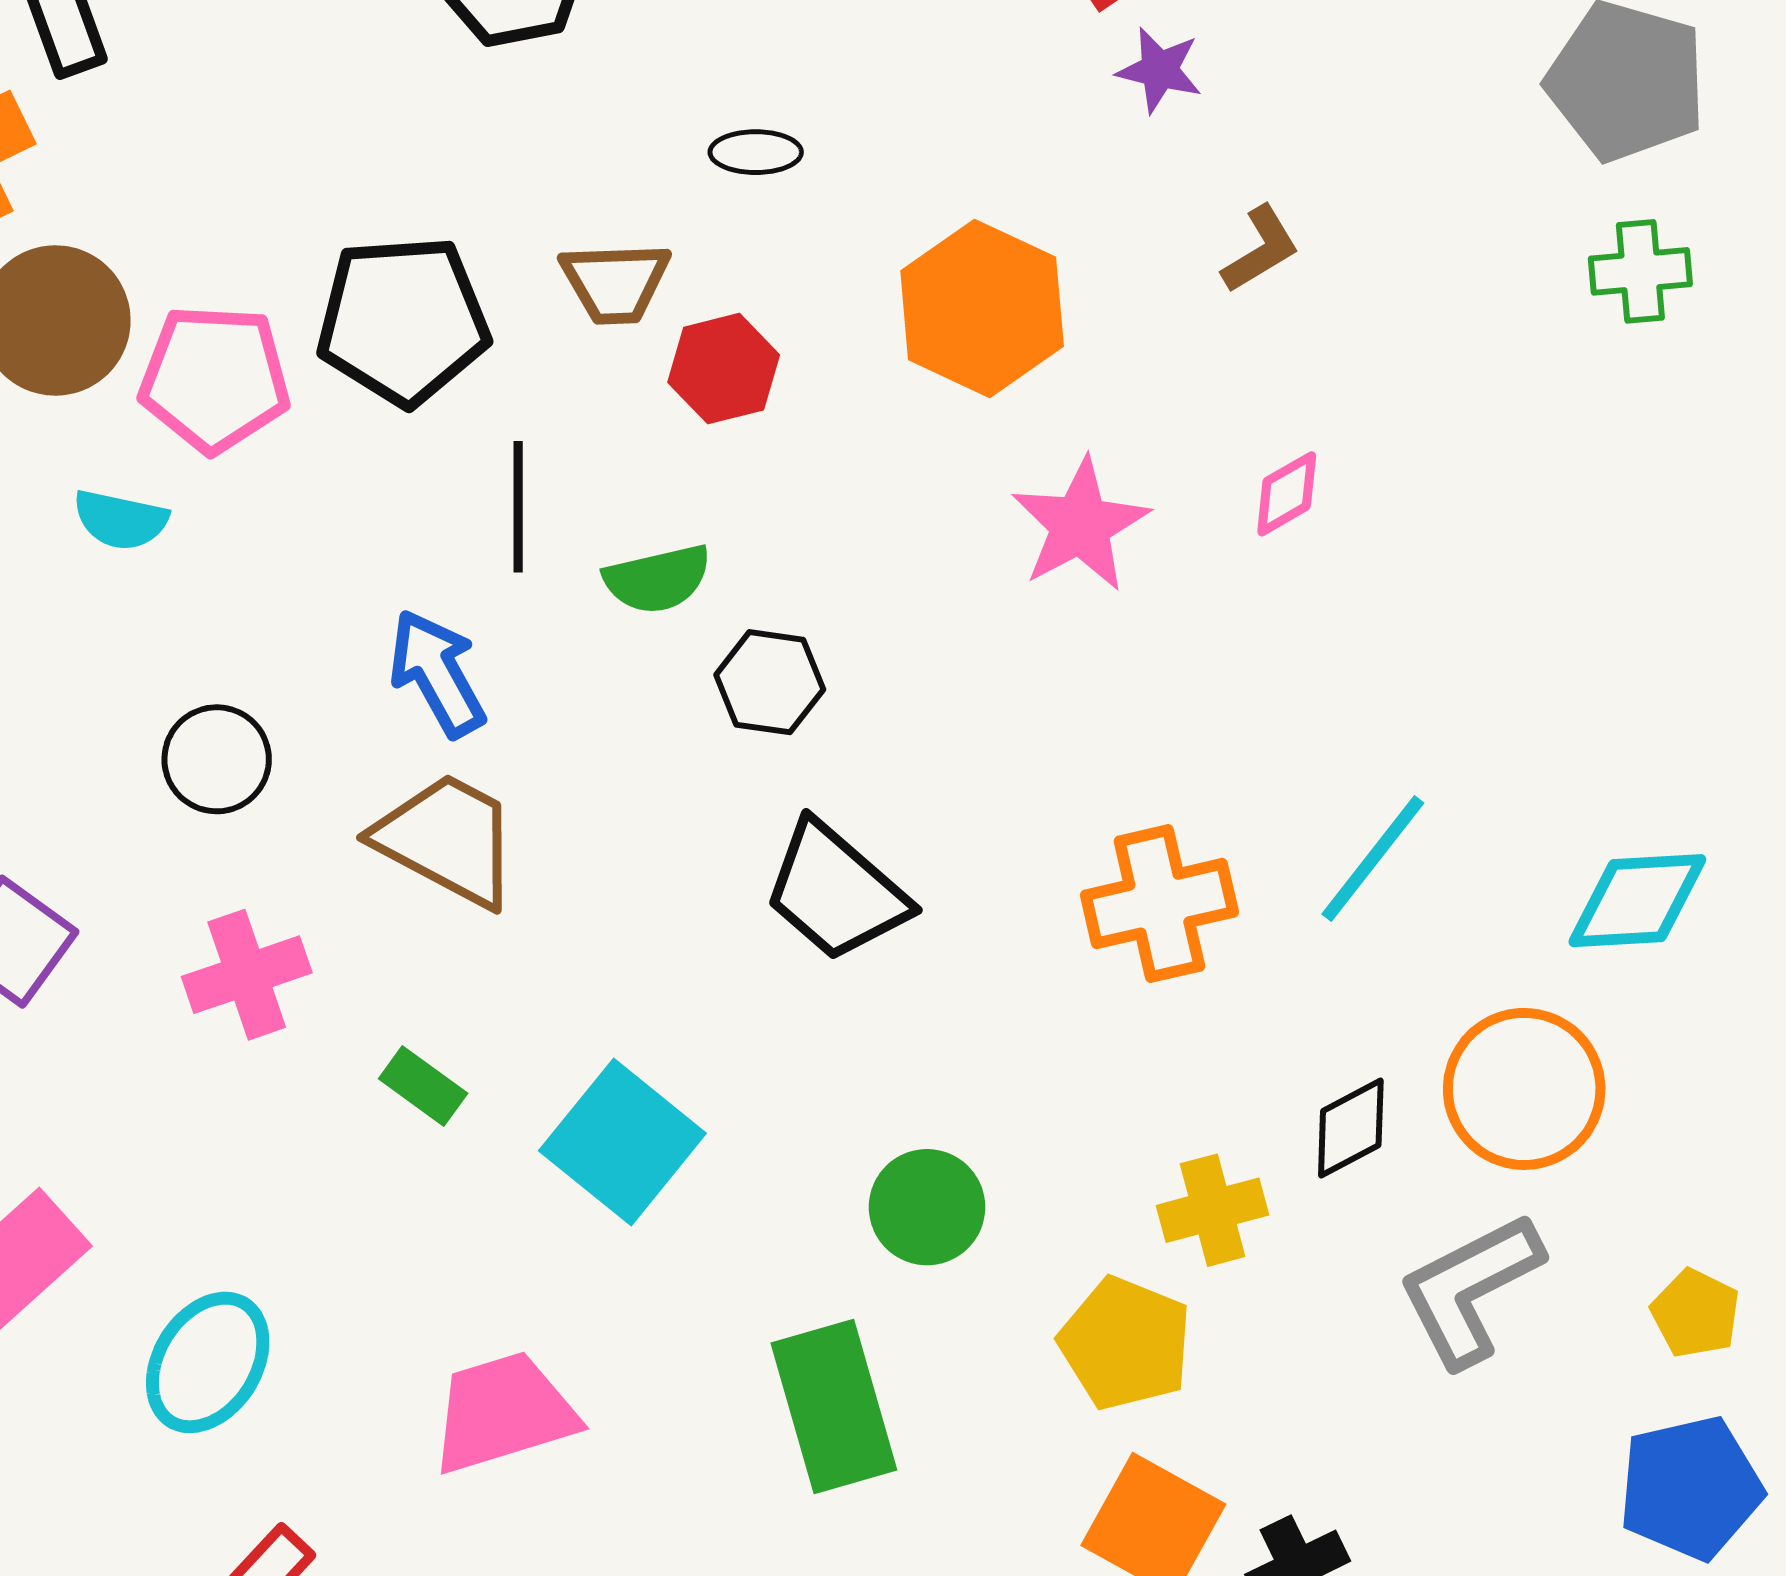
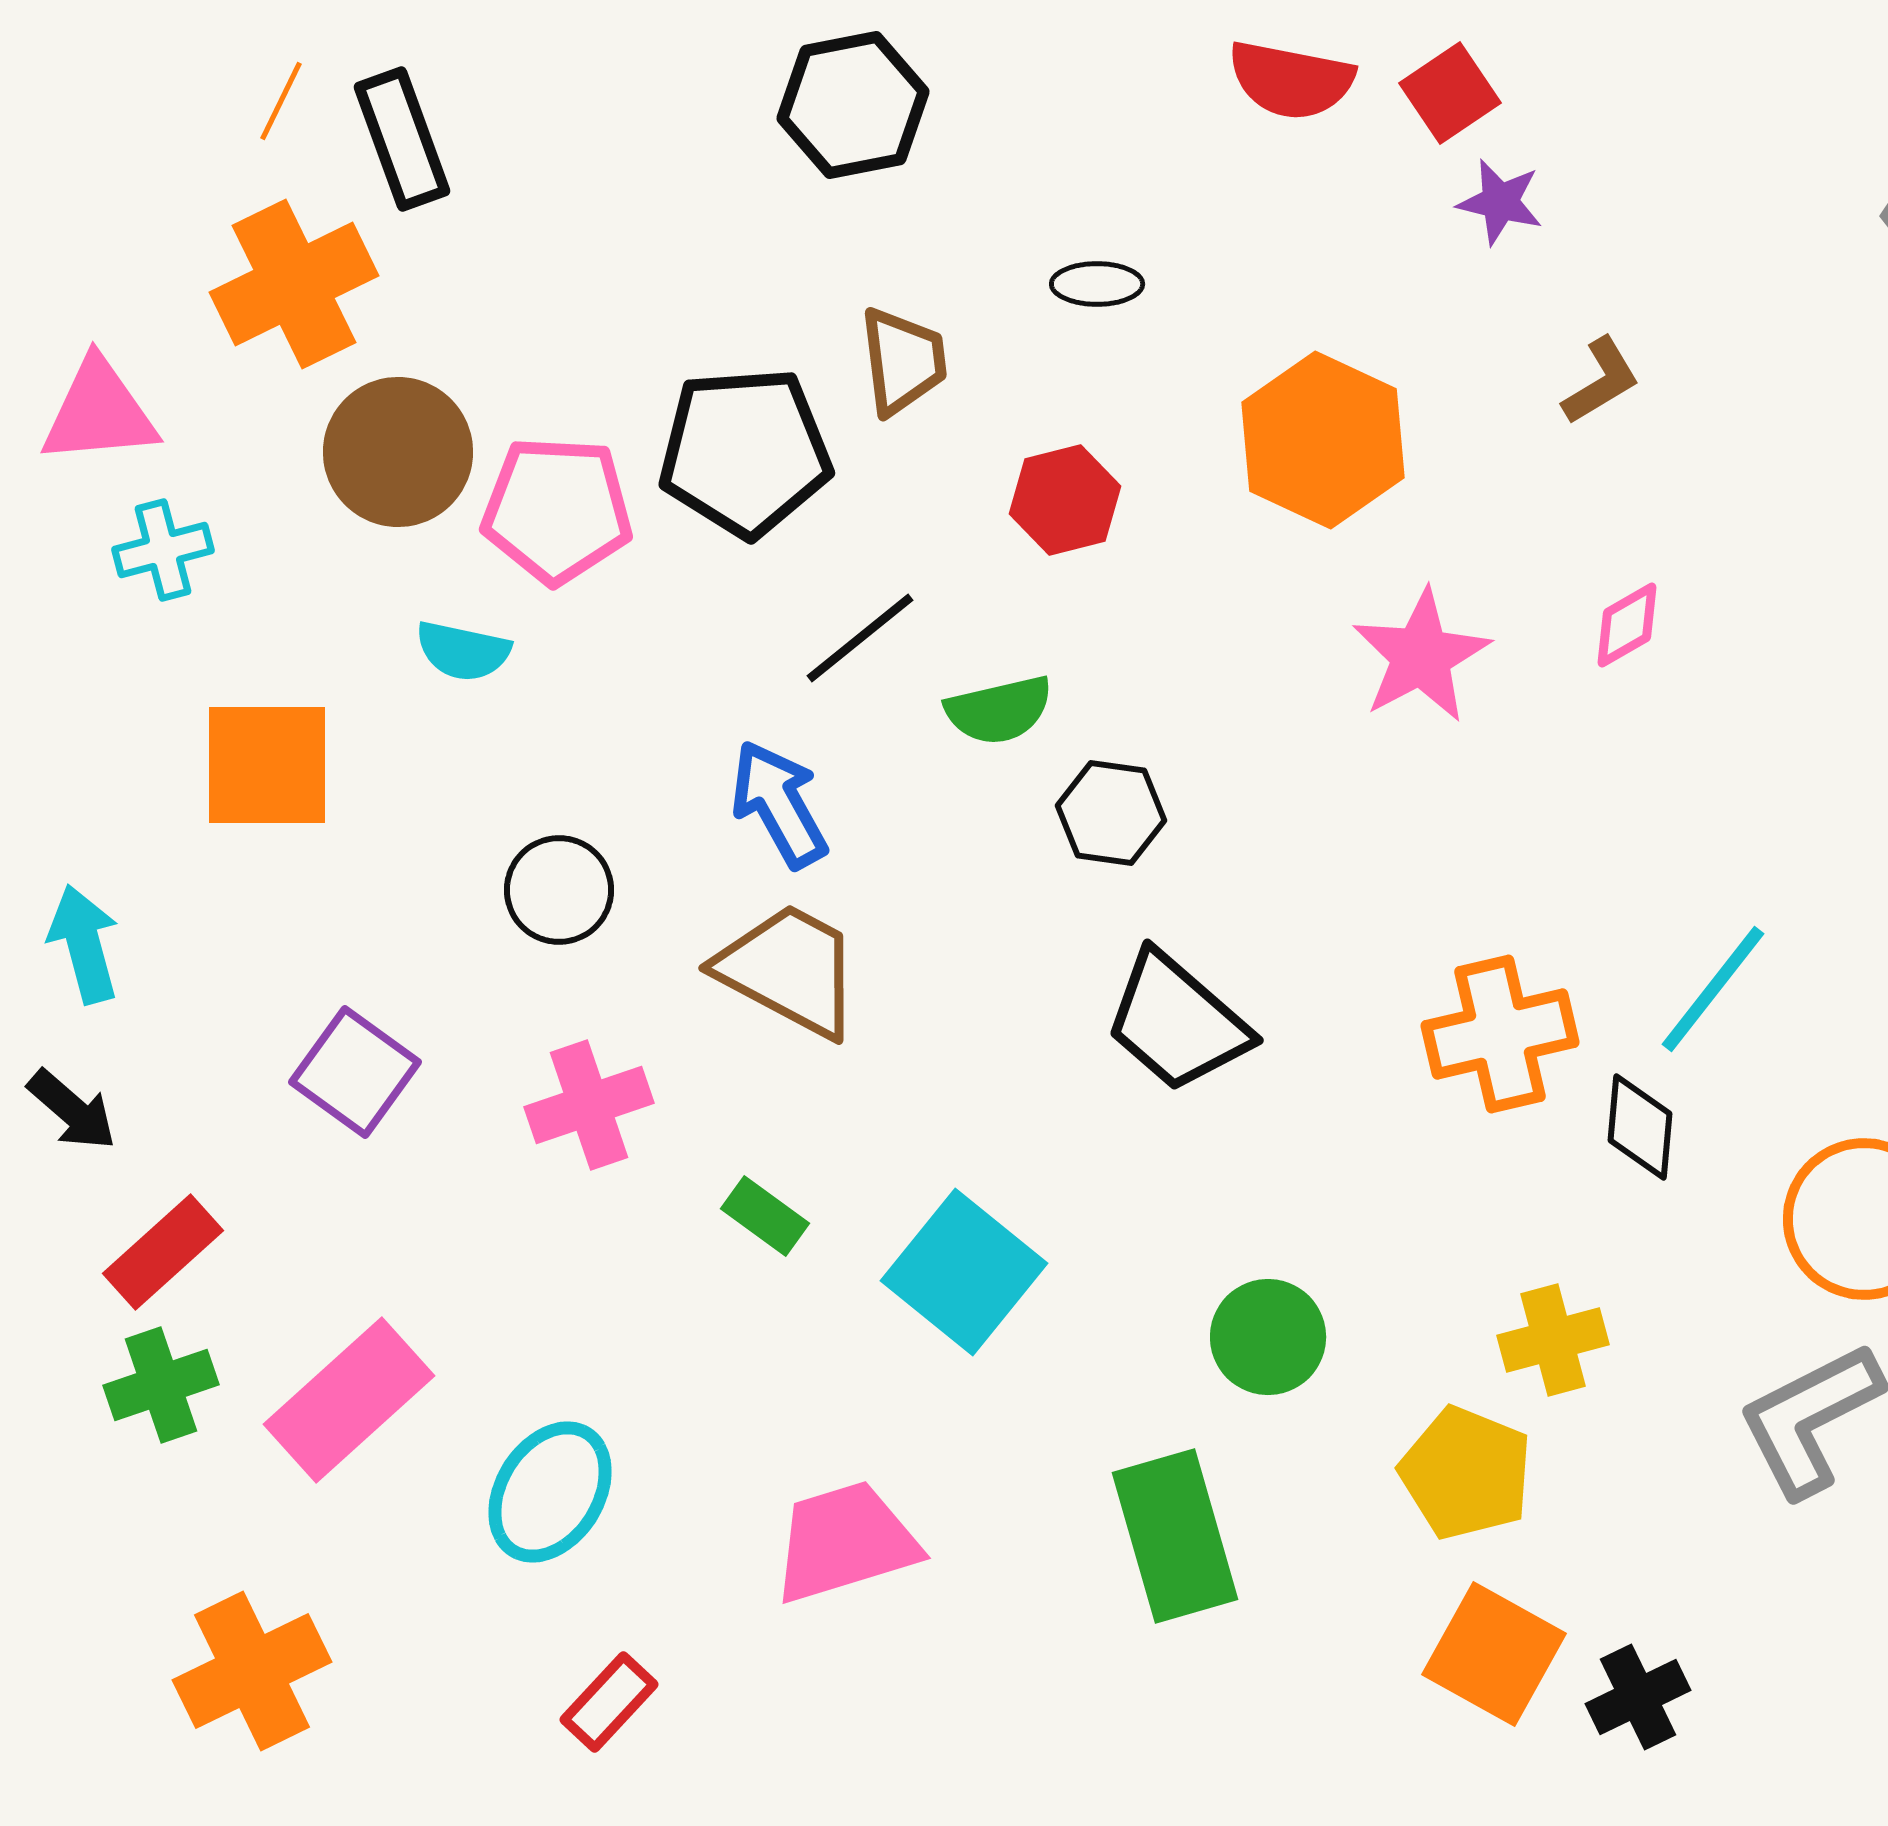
brown trapezoid: (615, 282) -> (903, 361), moved, turned -95
black line: (518, 507) -> (860, 638), turned 51
black diamond: (1351, 1128) -> (1640, 1127), moved, turned -57

